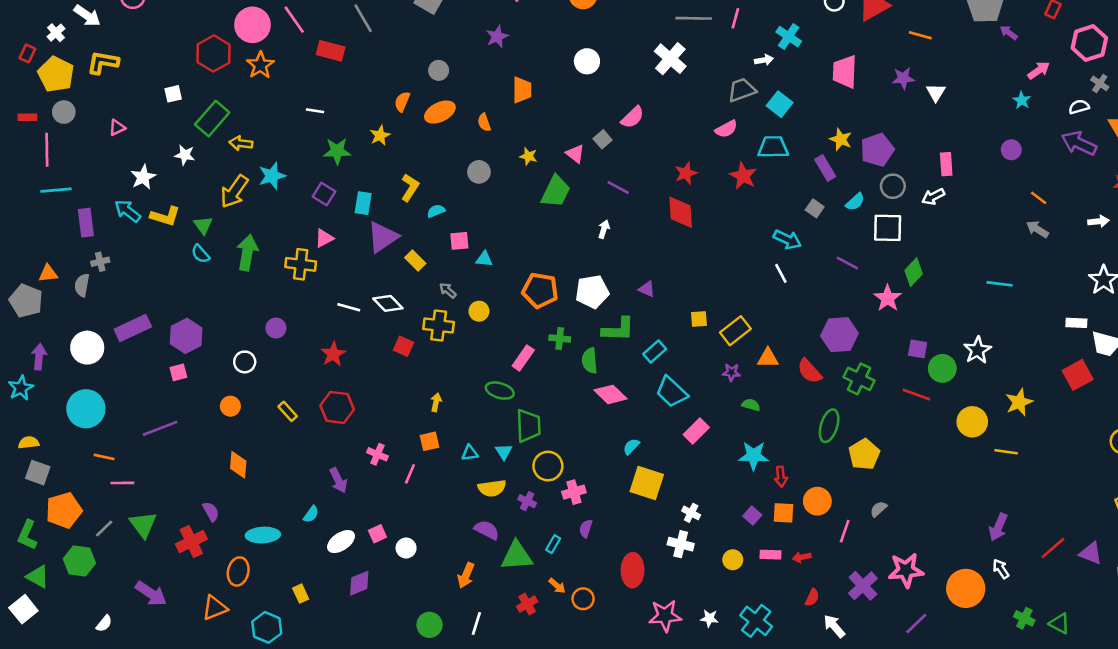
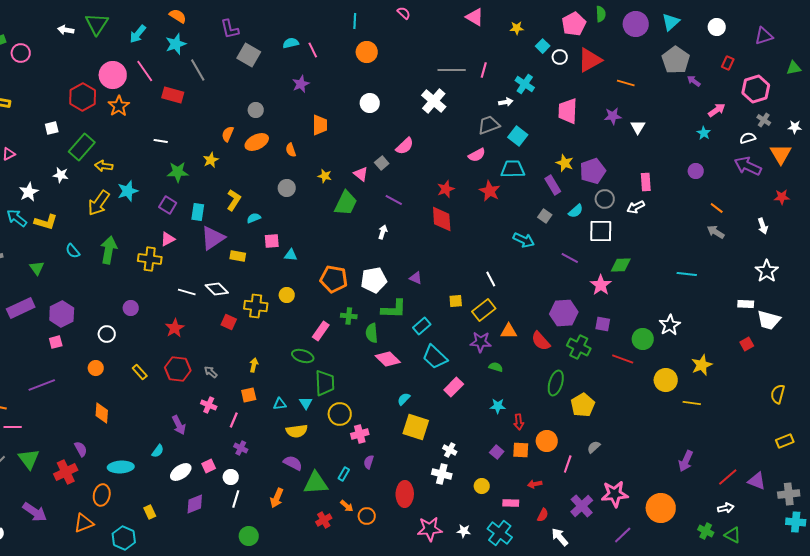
white arrow: (1098, 221) -> (763, 226), turned 77
green triangle: (203, 225) -> (37, 268), moved
yellow rectangle: (415, 260) -> (238, 256), turned -35
green diamond: (914, 272) -> (621, 265), turned 45
white line: (781, 273) -> (491, 279), moved
gray arrow: (448, 290) -> (211, 372), moved
purple square: (918, 349) -> (603, 324), moved
purple star: (731, 372) -> (481, 342), size x1.5
red square: (1078, 375) -> (747, 344), size x0.6
cyan star: (754, 456) -> (498, 406), size x0.7
purple cross: (527, 501) -> (241, 448), moved
pink rectangle: (770, 555) -> (511, 503), moved
white arrow: (1001, 569) -> (726, 508), moved, turned 112
white line: (476, 624) -> (236, 499), moved

